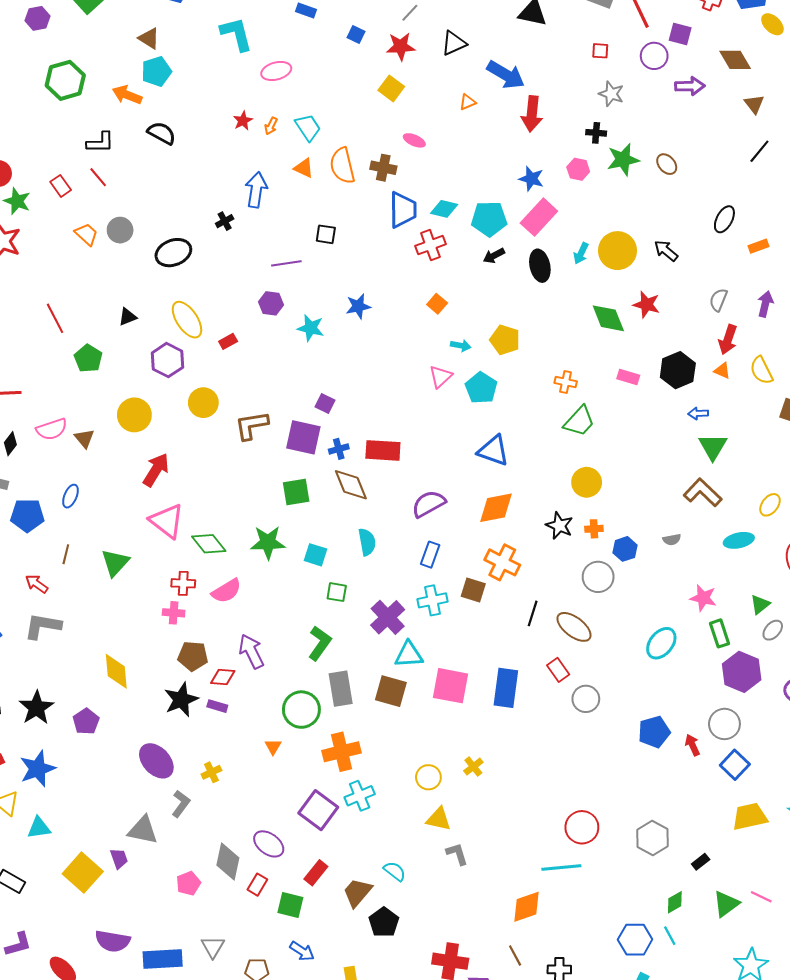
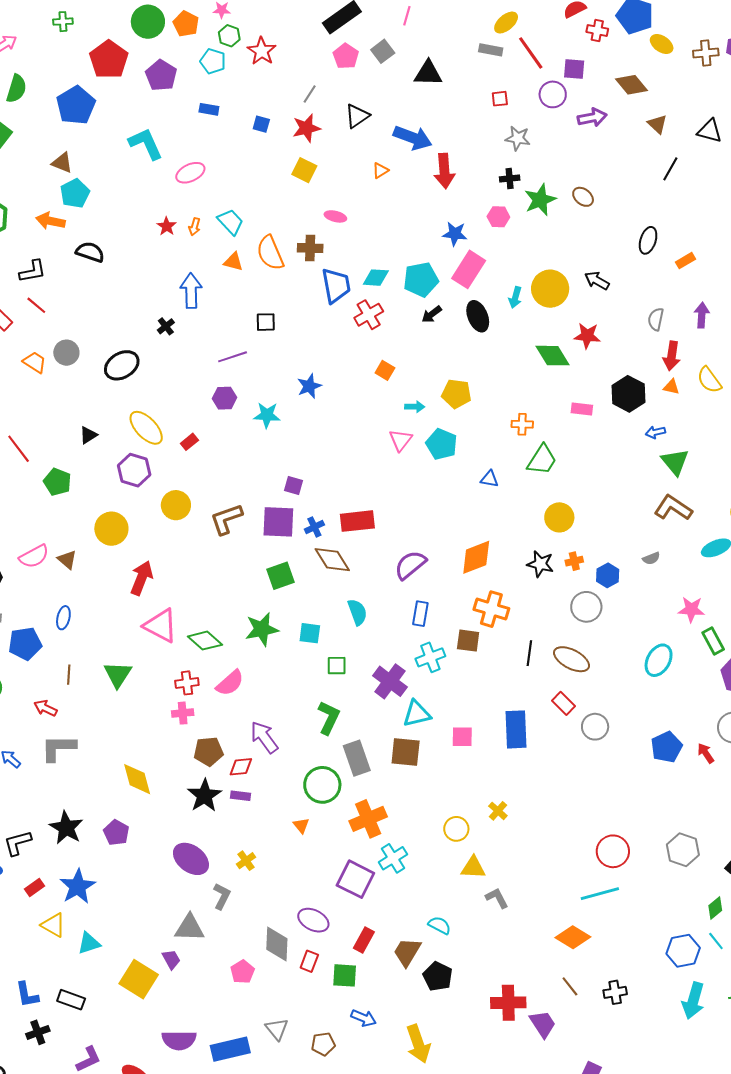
blue triangle: (493, 451) -> (489, 479), moved, size x0.6
pink square: (451, 686) -> (462, 737), size x0.6
orange diamond: (527, 907) -> (573, 937), turned 60

